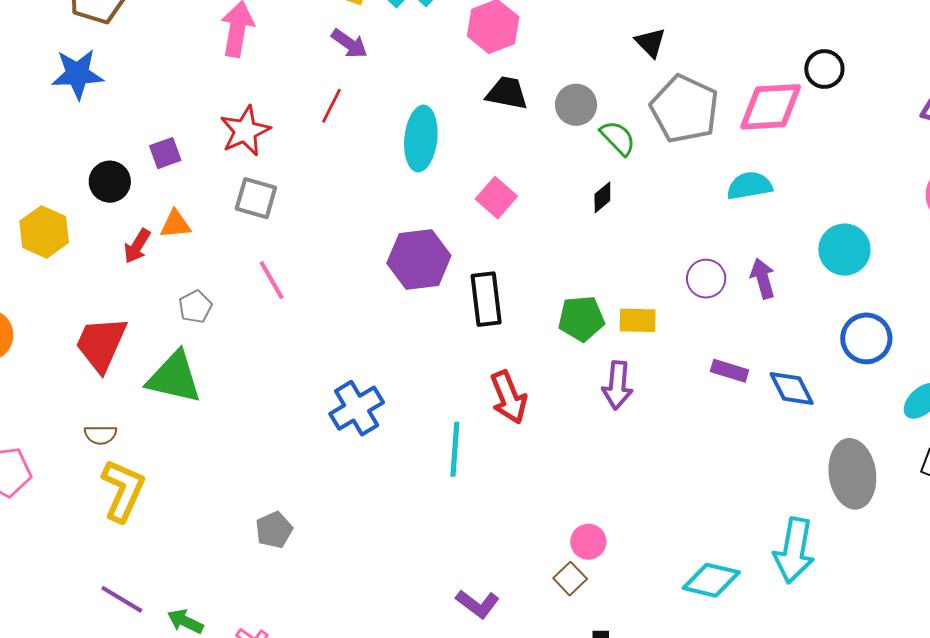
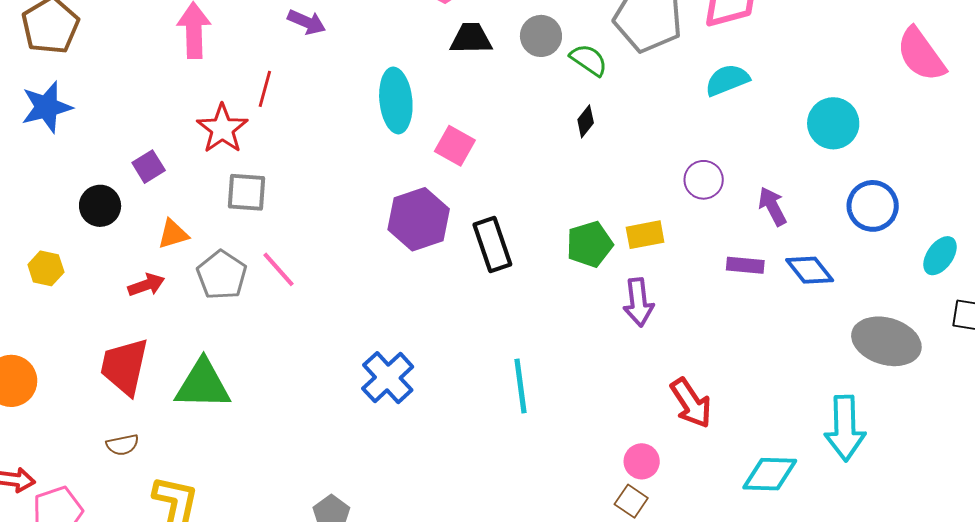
red line: (332, 106) -> (265, 89), moved
pink square: (496, 198) -> (455, 146), moved
yellow hexagon: (44, 232) -> (46, 268), size x0.7
red arrow: (137, 246) -> (146, 285), moved, turned -129
purple arrow: (763, 278) -> (772, 206), moved
gray pentagon: (195, 307) -> (222, 275), moved, size x1.5
red arrow: (509, 397) -> (691, 403), moved
brown semicircle: (100, 435) -> (123, 445), moved
cyan line: (455, 449) -> (521, 386), moved
gray ellipse: (852, 474) -> (886, 341), turned -54

